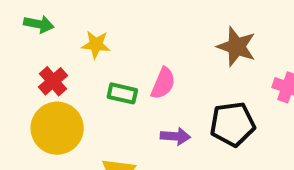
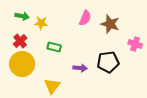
green arrow: (39, 24) -> (22, 16), moved
pink semicircle: (163, 83) -> (85, 18), moved

